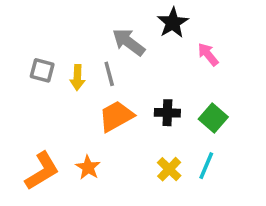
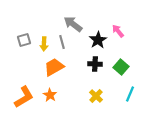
black star: (173, 23) -> (98, 40), moved
gray square: (42, 70) -> (24, 40), turned -32
orange trapezoid: (116, 116) -> (54, 67), moved
cyan line: (206, 166) -> (130, 94), moved

